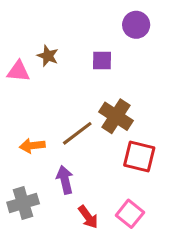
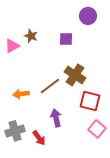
pink triangle: (18, 71) -> (12, 46), turned -35
purple arrow: (65, 180) -> (56, 118), moved
pink square: (130, 214) -> (97, 129), moved
red arrow: (88, 217) -> (39, 138), moved

